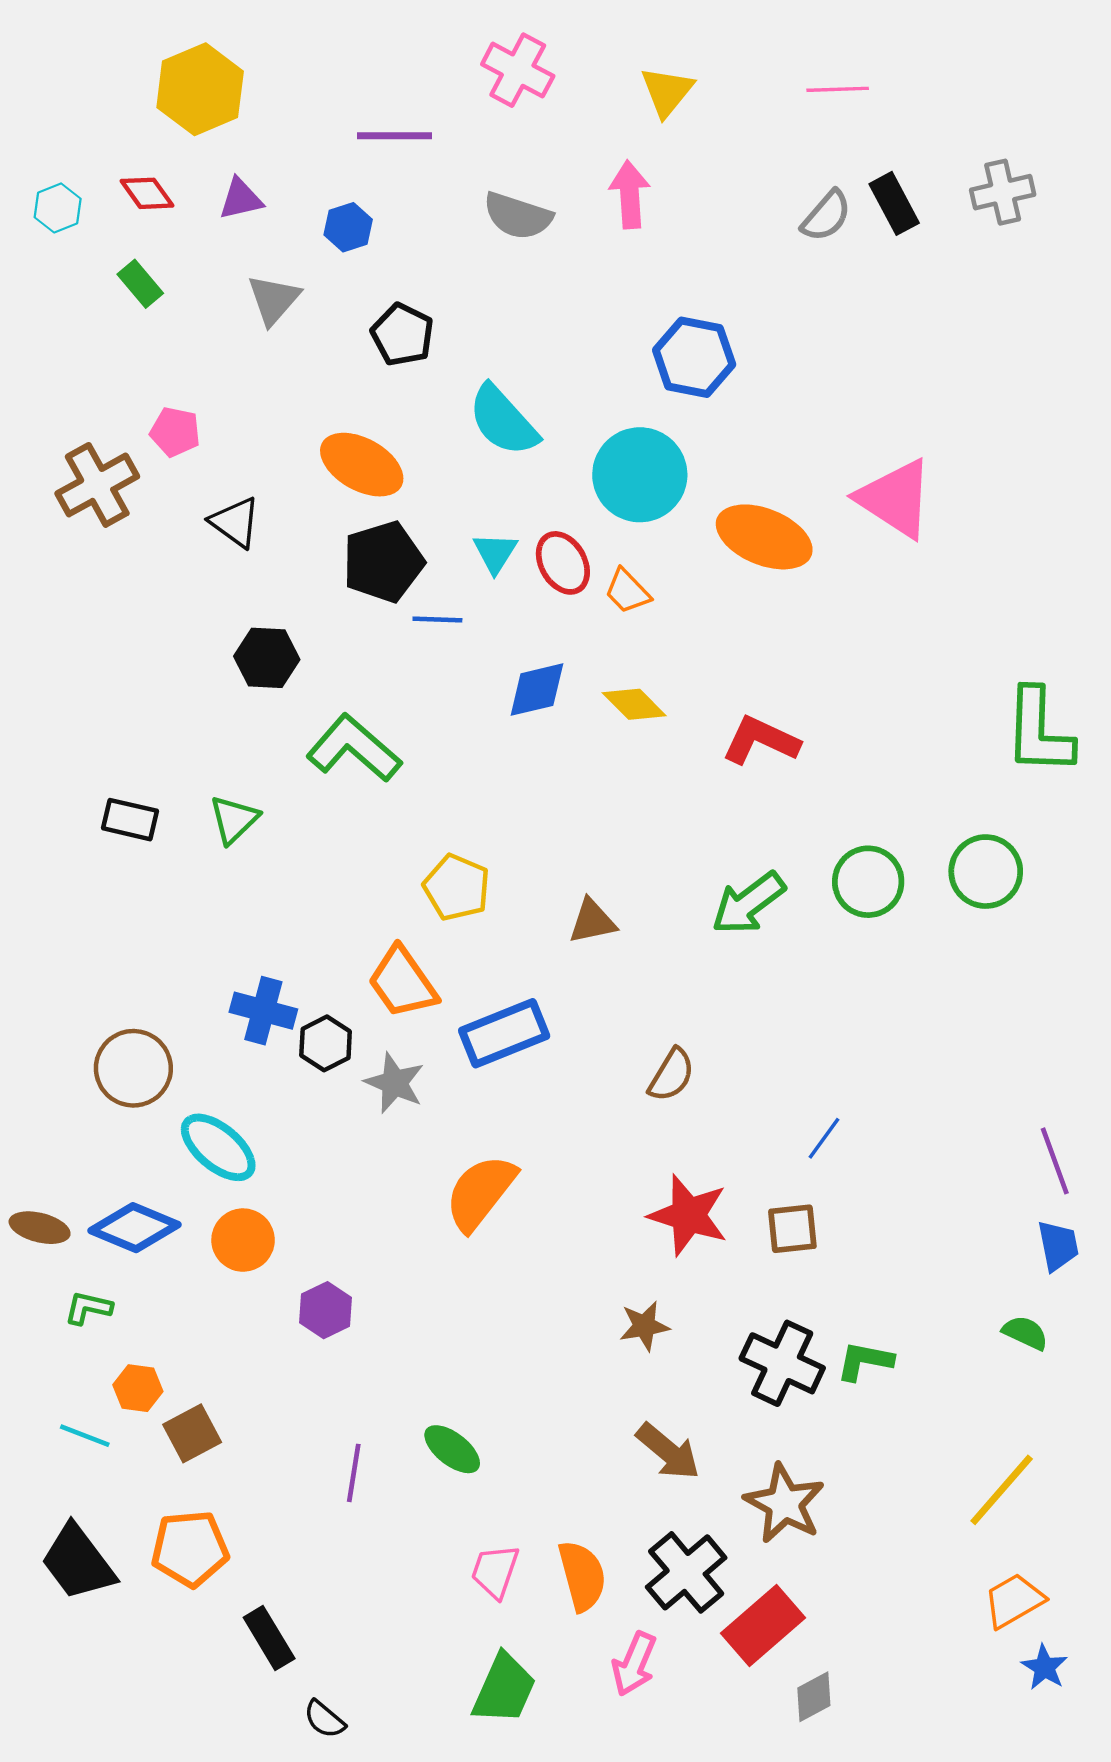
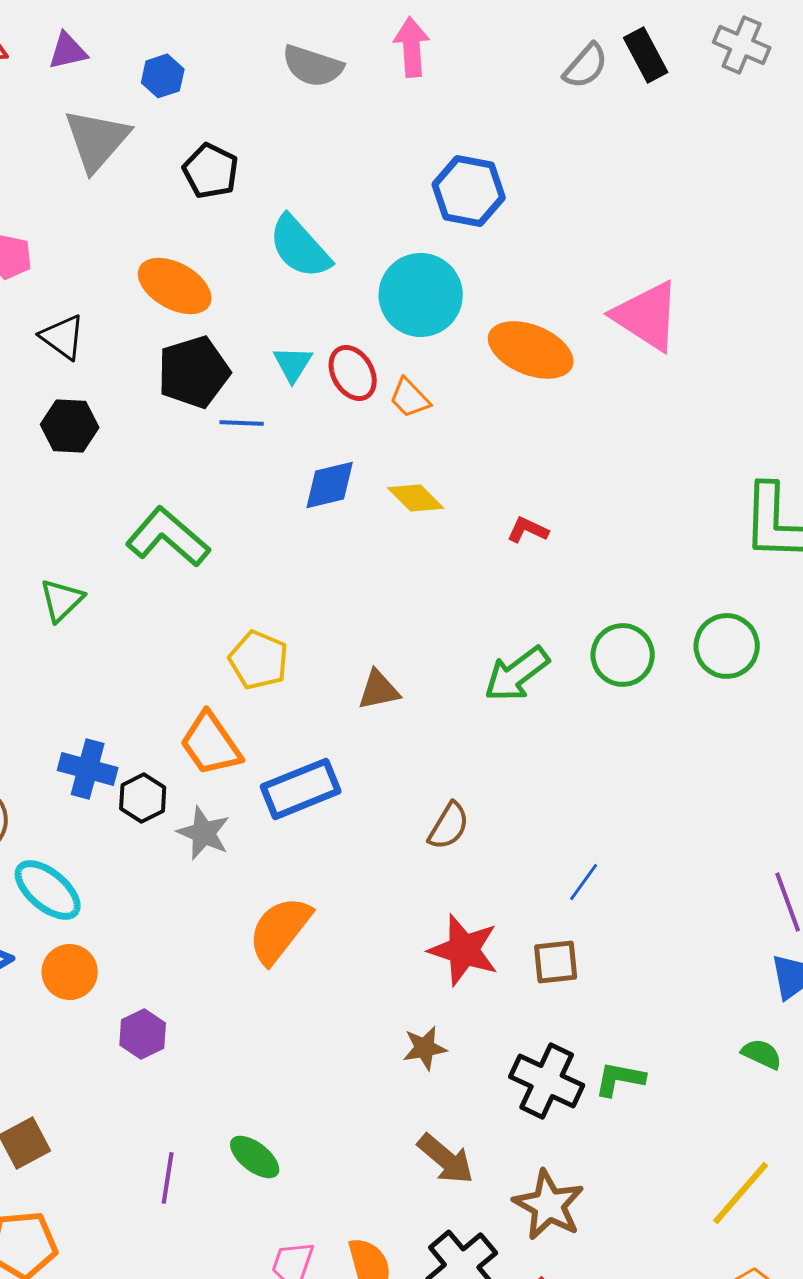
gray cross: (1003, 192) -> (742, 45), turned 36
gray triangle: (274, 300) -> (97, 140), size x1.4
black hexagon: (267, 658) -> (70, 426), moved
red L-shape: (761, 740) -> (528, 530), size x0.6

